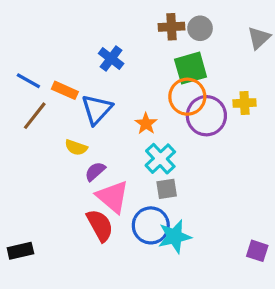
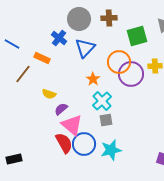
gray circle: (200, 28) -> (79, 19), moved, size x1.5
blue cross: (111, 58) -> (59, 38), moved
green square: (191, 68) -> (137, 36), moved
blue line: (28, 81) -> (12, 44), moved
blue triangle: (97, 109) -> (85, 48), moved
blue circle: (151, 225) -> (84, 144), moved

